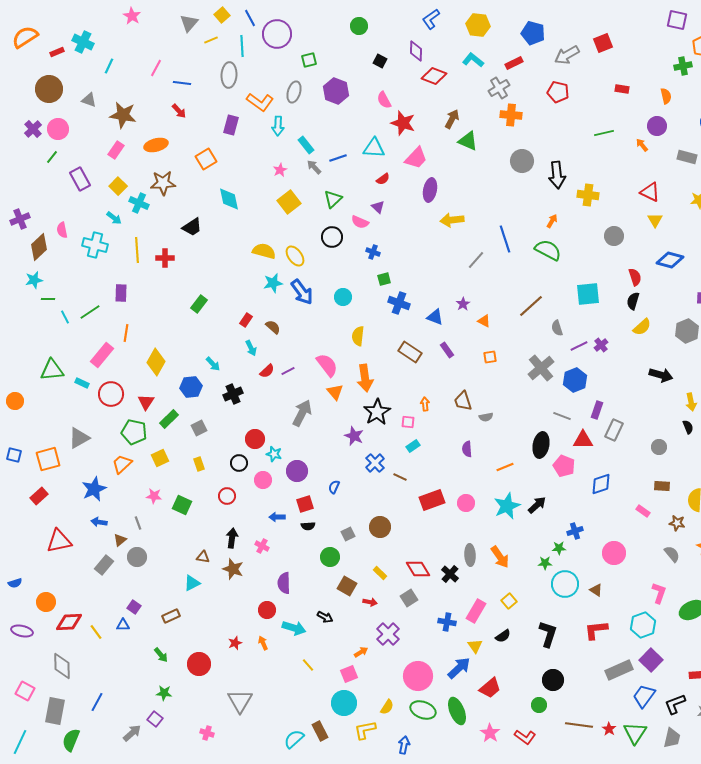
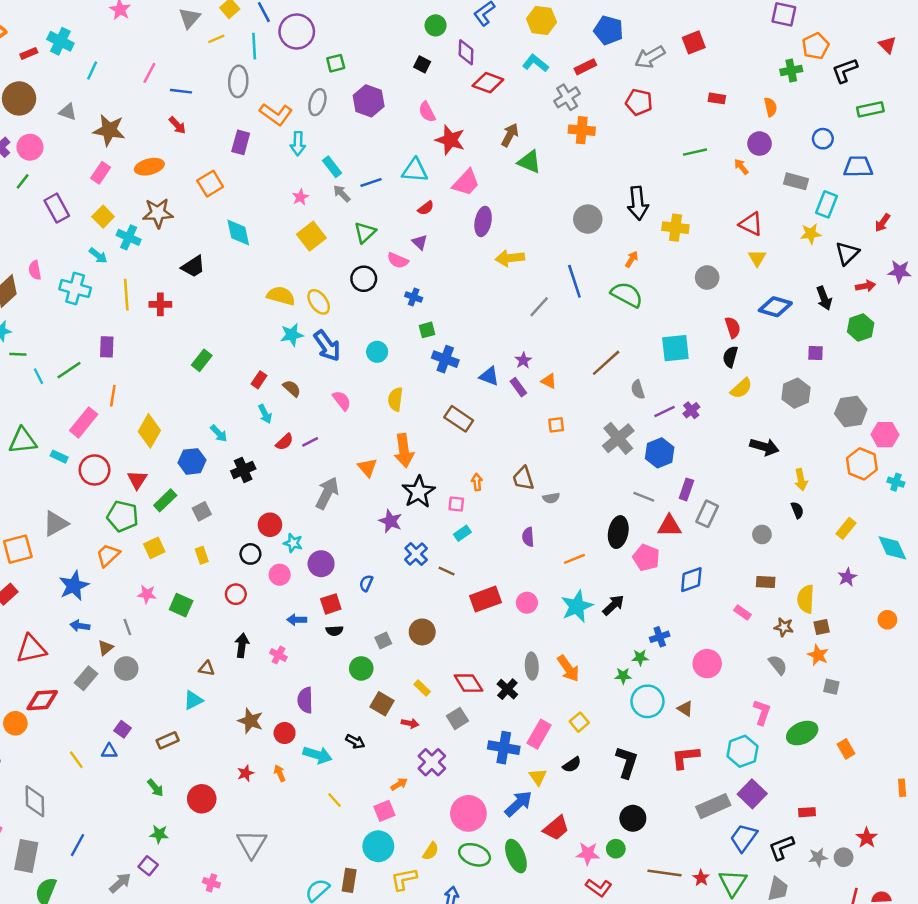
green circle: (359, 26) -> (436, 25), moved
gray circle: (522, 161) -> (588, 219), moved
purple rectangle: (447, 350) -> (518, 387), moved
pink semicircle: (327, 365) -> (342, 401), moved, size x0.7
brown star: (233, 569) -> (250, 721), moved
red diamond: (69, 622) -> (42, 700), moved
blue cross: (447, 622) -> (504, 748), size x1.4
brown rectangle: (320, 731) -> (349, 880), turned 36
pink star: (490, 733) -> (588, 854), moved, turned -30

